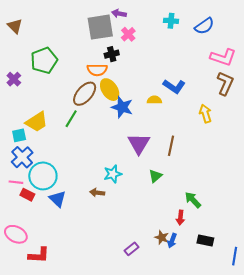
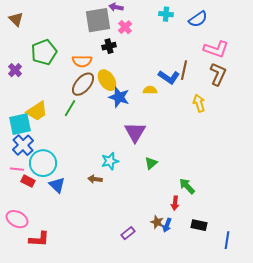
orange semicircle: (97, 70) -> (82, 61), moved
cyan square: (19, 135) -> (20, 124), size x1.6
brown line: (171, 146) -> (184, 70), moved

